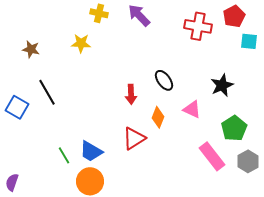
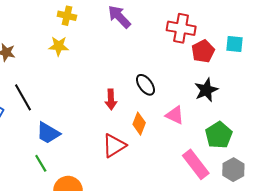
yellow cross: (99, 13) -> (67, 16), moved
red pentagon: (234, 16) -> (203, 51), moved
blue trapezoid: (91, 151) -> (48, 133), moved

